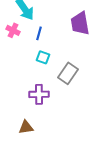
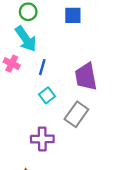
purple trapezoid: (80, 23) -> (86, 77), moved
cyan square: (43, 57) -> (47, 95), turned 32

